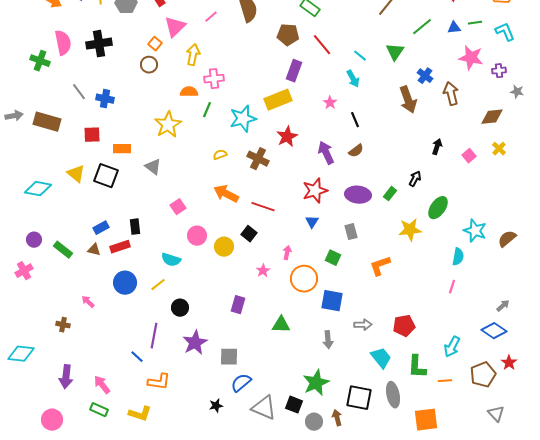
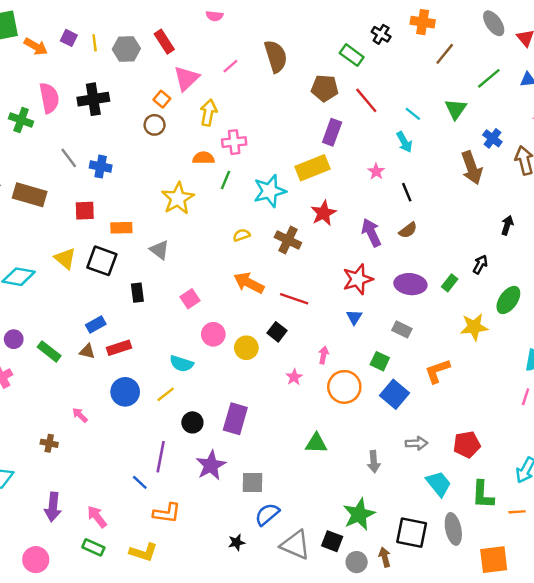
black rectangle: (135, 227) -> (137, 293), moved
gray rectangle: (351, 232) -> (402, 329), turned -49
blue square: (332, 301) -> (395, 394), moved, turned 30
purple rectangle: (238, 305) -> (235, 419), moved, size x1.4

